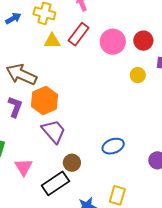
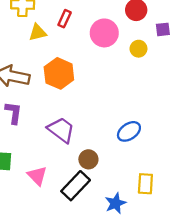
red rectangle: (79, 34) -> (65, 19), size x0.7
pink circle: (113, 42) -> (104, 33), moved
orange hexagon: (44, 101) -> (59, 73), moved

